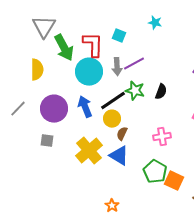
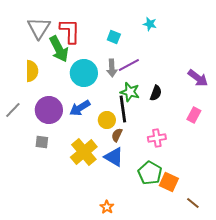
red L-shape: (93, 45) -> (70, 31), moved
black line: (113, 101) -> (123, 109), moved, turned -64
blue arrow: (85, 107) -> (80, 108), turned -100

